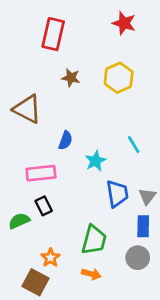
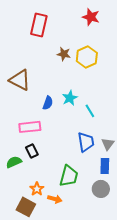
brown star: (71, 78) -> (64, 54), moved
cyan line: (134, 145) -> (90, 111), moved
cyan star: (95, 161) -> (70, 98), moved
orange arrow: (91, 274) -> (55, 199), moved

